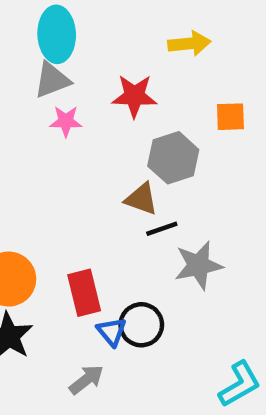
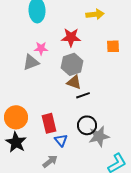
gray triangle: (52, 80) -> (31, 62), moved
gray hexagon: (173, 158) -> (72, 64), moved
gray star: (198, 265) -> (99, 136), moved
black circle: (141, 325) -> (87, 125), moved

